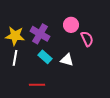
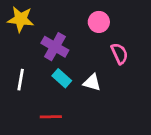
pink circle: (71, 25) -> (99, 22), moved
yellow star: (15, 36) -> (21, 19), moved

